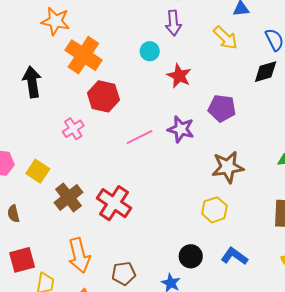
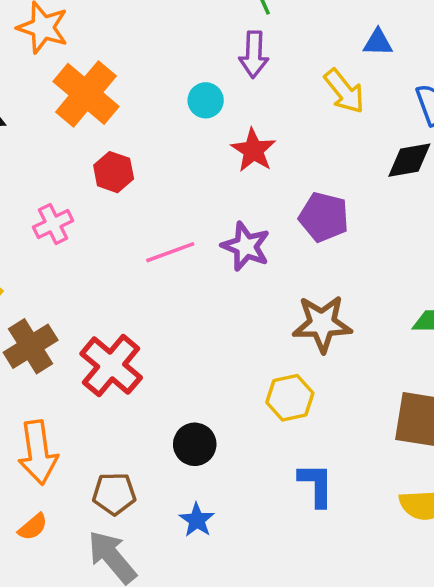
red hexagon: (103, 96) -> (114, 172), size x0.7
black circle: (191, 256) -> (195, 444), moved
blue L-shape: (234, 256) -> (316, 485), turned 48

